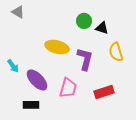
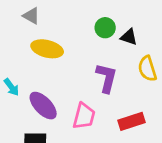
gray triangle: (18, 12) -> (31, 16), moved
yellow ellipse: (57, 47) -> (47, 49), moved

